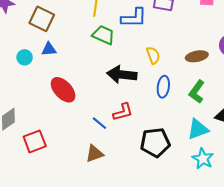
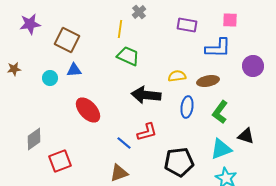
blue L-shape: (134, 18) -> (218, 48), moved
yellow semicircle: (153, 55) -> (177, 76), turned -78
brown ellipse: (197, 56) -> (208, 81), moved

